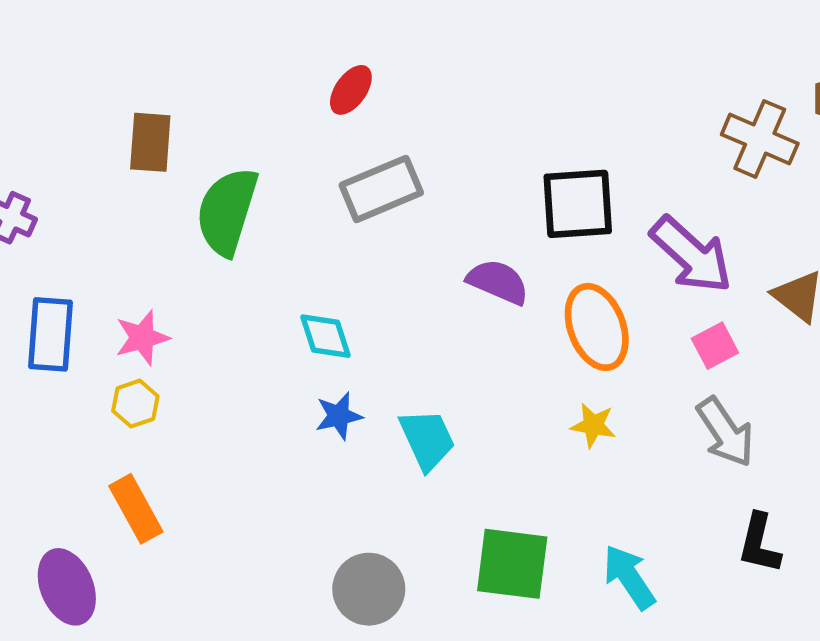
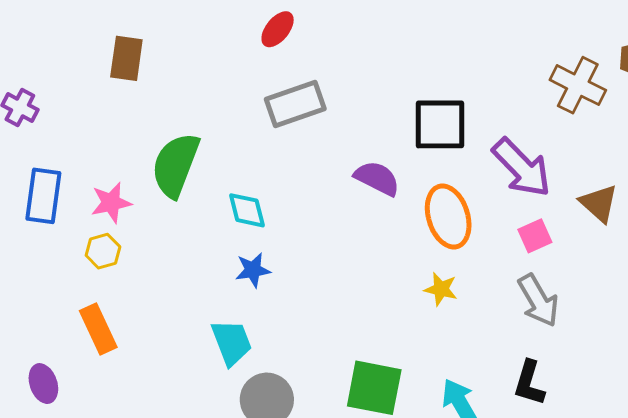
green semicircle: (227, 211) -> (176, 165), moved
cyan trapezoid: (427, 439) -> (232, 342), moved
black L-shape: (759, 543) -> (529, 383), moved
purple ellipse: (67, 587) -> (43, 384), size x0.7

